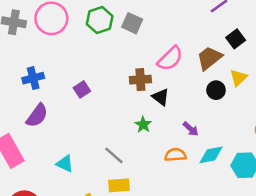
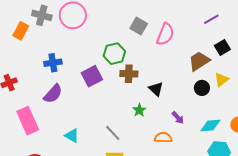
green hexagon: (100, 20) -> (114, 54), moved
pink semicircle: (170, 59) -> (165, 34), moved, turned -30
brown cross: (140, 80) -> (129, 74), moved
purple square: (82, 89) -> (92, 76), size x1.5
cyan diamond: (211, 155) -> (210, 125), moved

